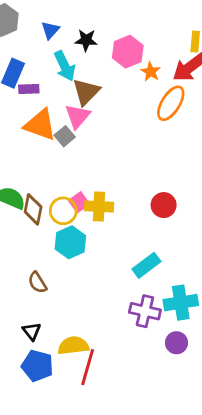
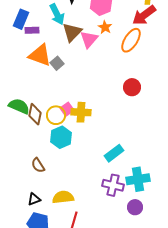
orange star: (151, 72) -> (105, 27), moved
pink triangle: (78, 116) -> (89, 39), moved
red circle: (164, 205) -> (132, 87), moved
black triangle: (32, 331) -> (34, 199), turned 48
yellow semicircle: (73, 346) -> (63, 197), moved

